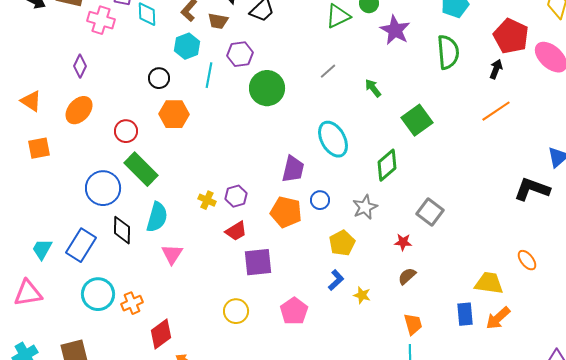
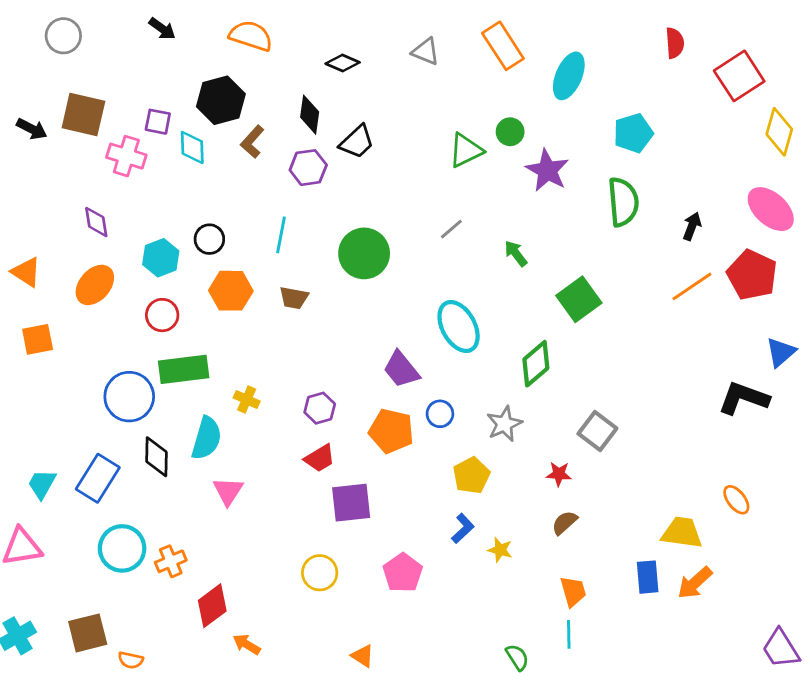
brown trapezoid: (218, 21) -> (294, 298), moved
red pentagon: (511, 36) -> (752, 275), moved
cyan hexagon: (187, 46) -> (161, 258), moved
purple hexagon: (240, 54) -> (308, 168), moved
purple diamond: (80, 66) -> (96, 222), turned -35
green rectangle: (141, 169) -> (184, 369), turned -52
purple trapezoid: (293, 169) -> (401, 369), turned 128
yellow cross: (207, 200) -> (247, 400), moved

